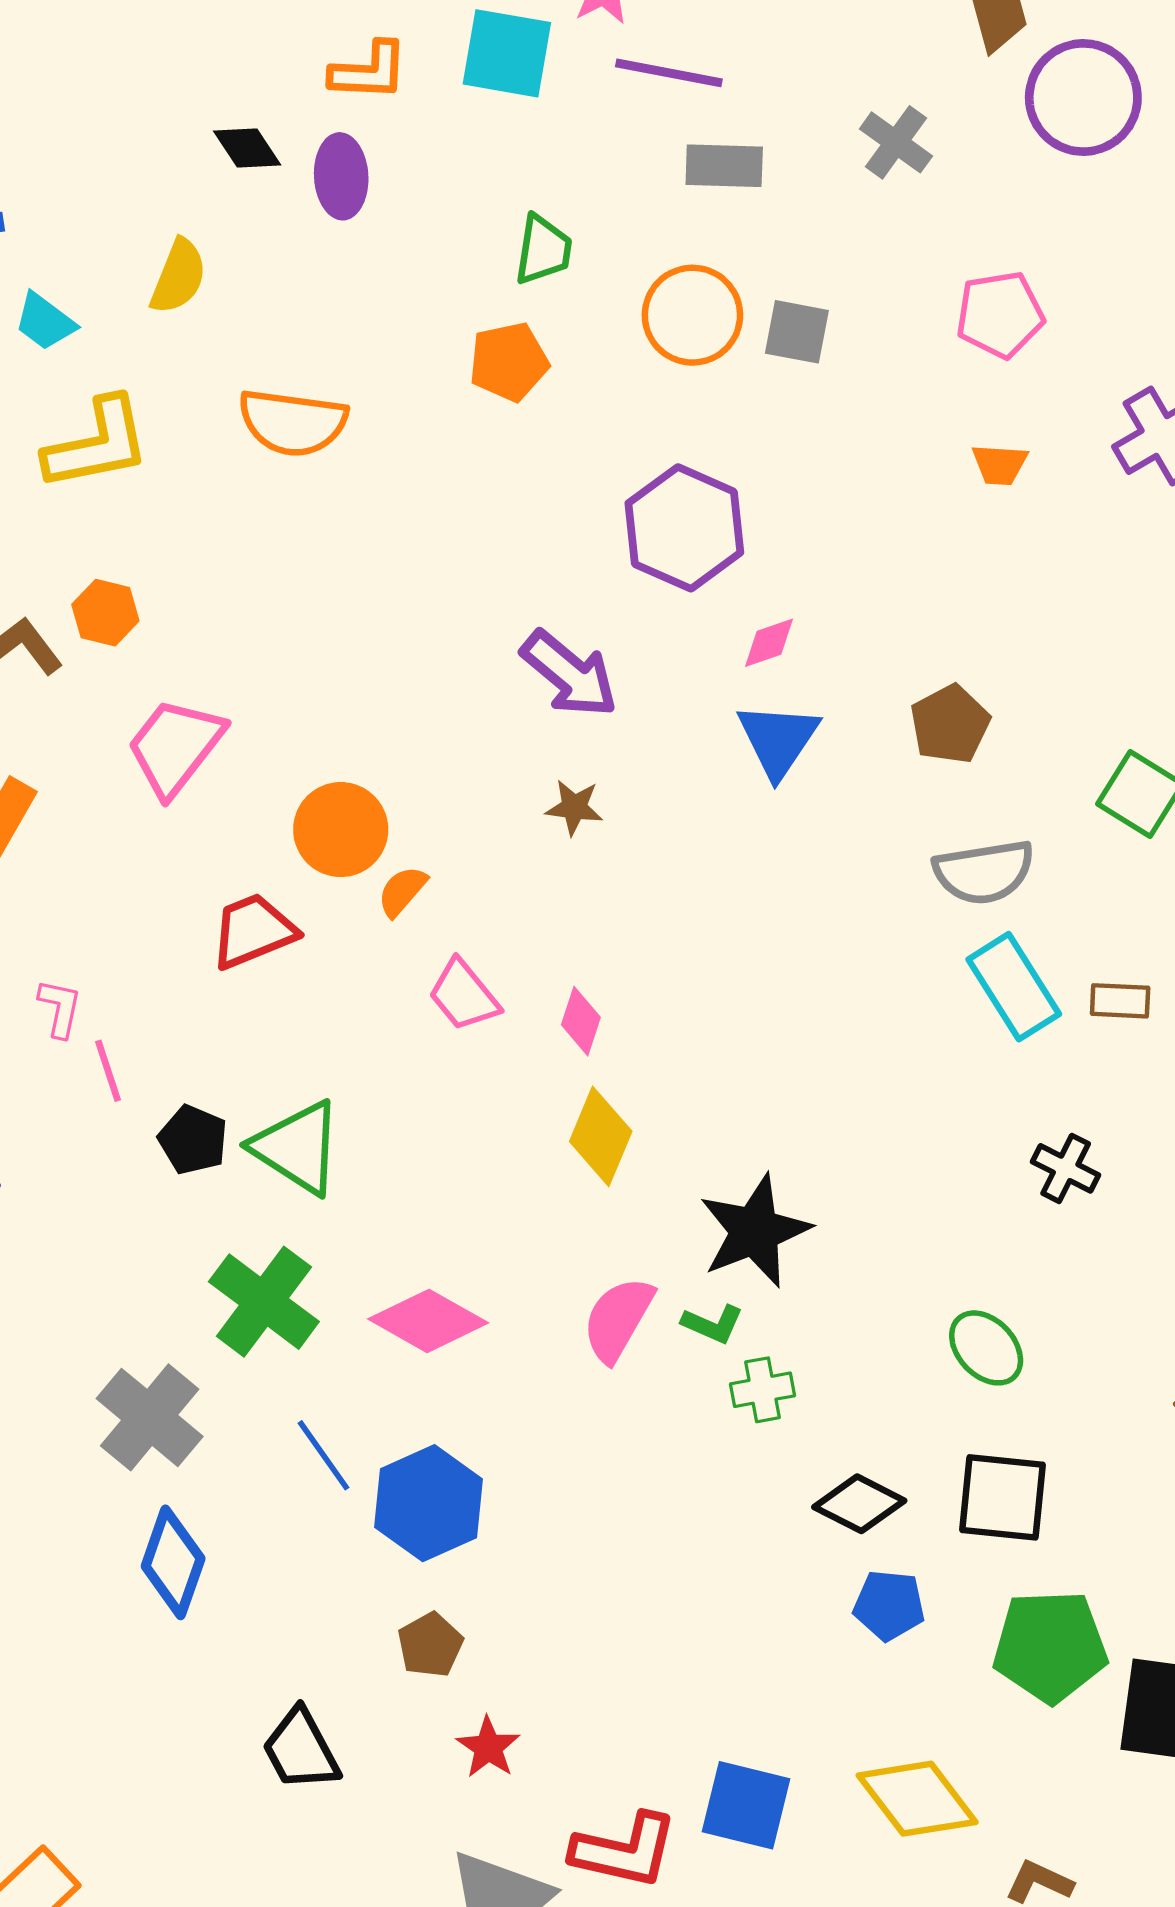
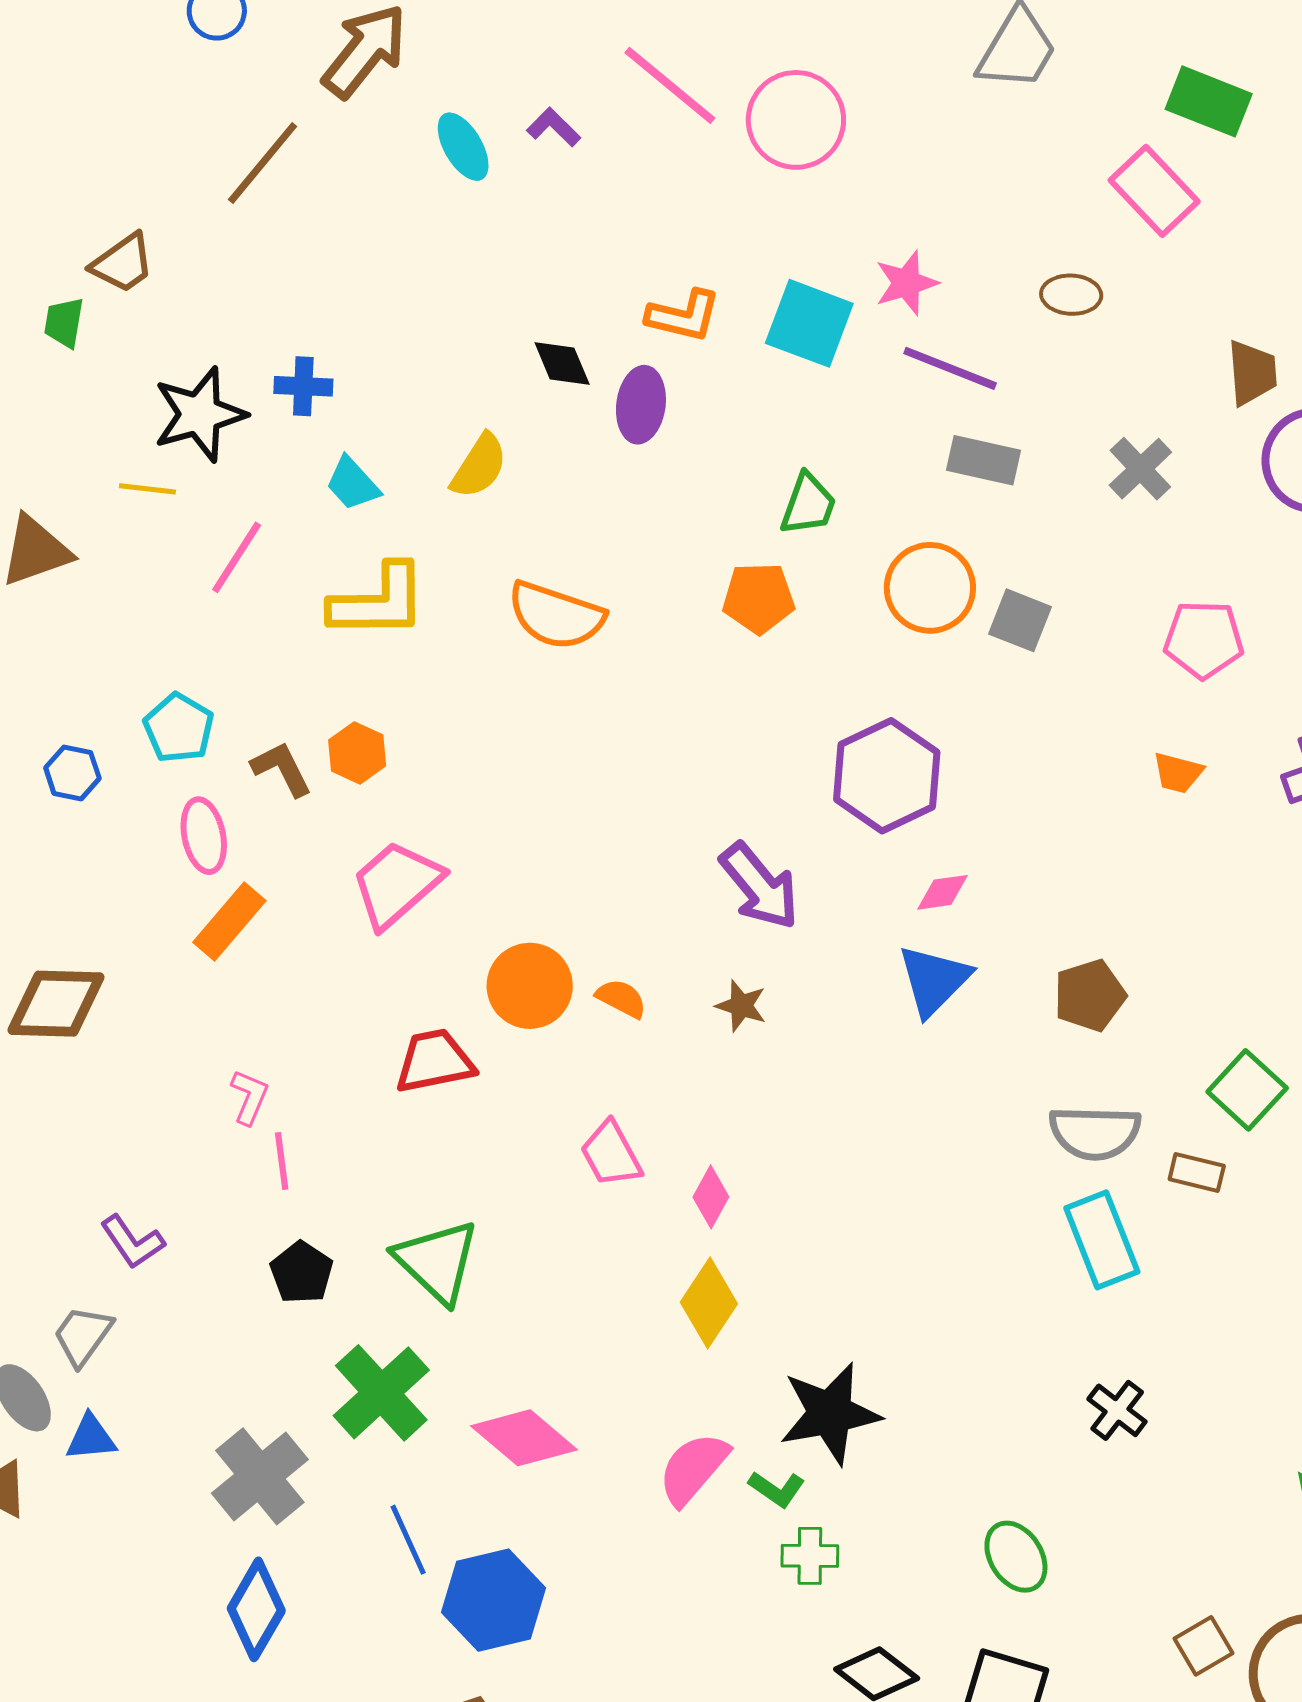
orange semicircle: (402, 891) -> (621, 998), moved, turned 66
brown rectangle: (1120, 1001) -> (1197, 1173), moved
black pentagon: (193, 1140) -> (302, 1273), moved

